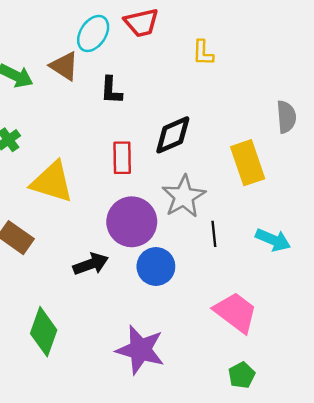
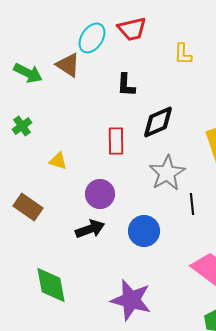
black L-shape: (111, 90) -> (126, 85), moved
yellow triangle: (52, 182) -> (58, 161), size x0.5
purple circle: (132, 222) -> (100, 194), moved, size x0.7
green diamond: (44, 332) -> (51, 285), turned -30

